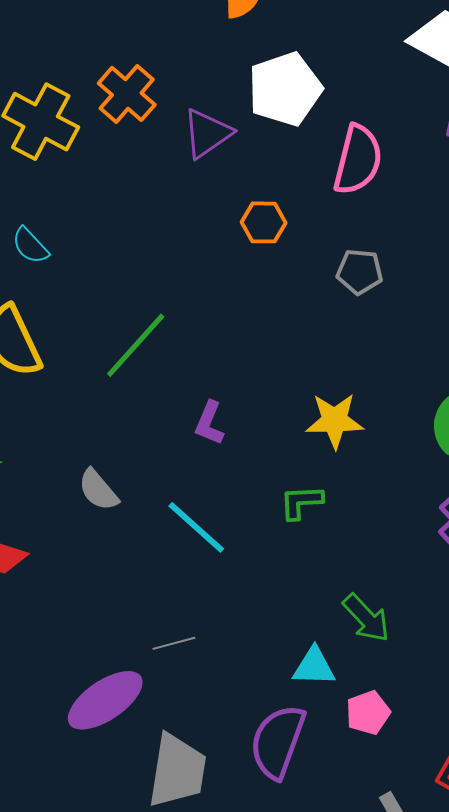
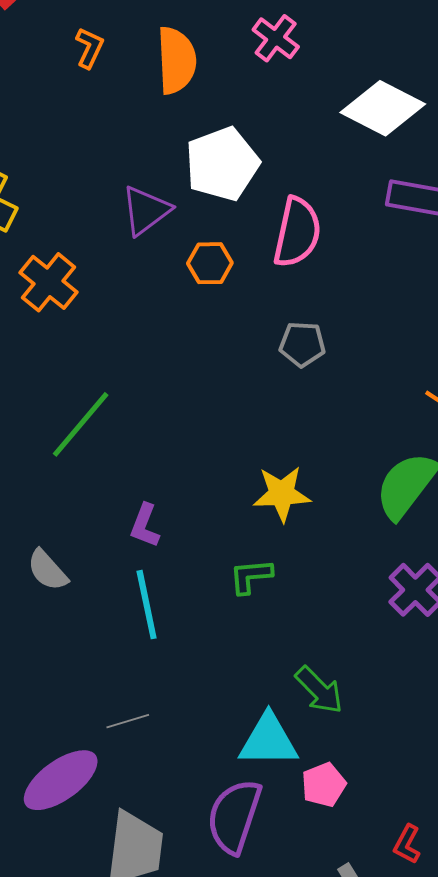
orange cross: (127, 94) -> (49, 282), moved
orange hexagon: (264, 222) -> (210, 263), moved
purple L-shape: (209, 423) -> (145, 526), moved
cyan line: (196, 527) -> (147, 605), turned 38
cyan triangle: (314, 667) -> (268, 740), size x1.4

